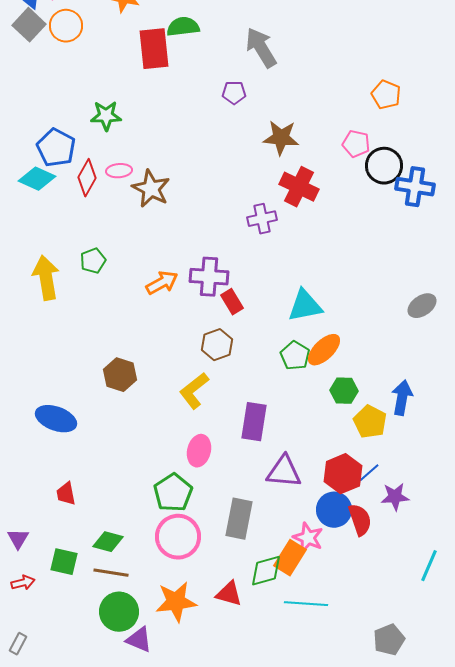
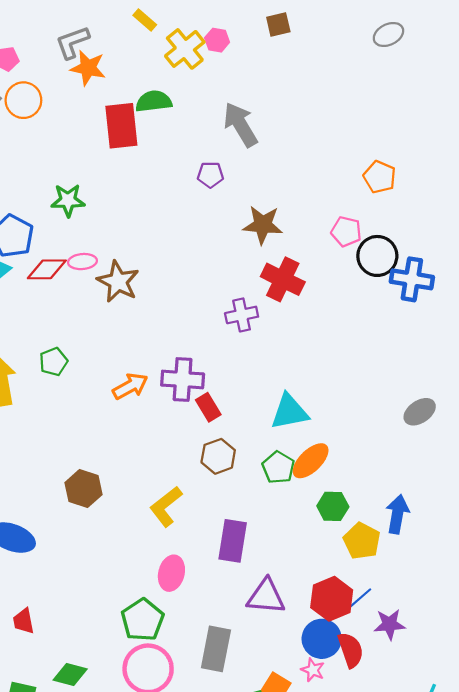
red diamond: (87, 178) -> (47, 269), turned 60
brown hexagon: (217, 345) -> (218, 456), moved
pink star: (308, 538) -> (313, 670), moved, size x0.7

